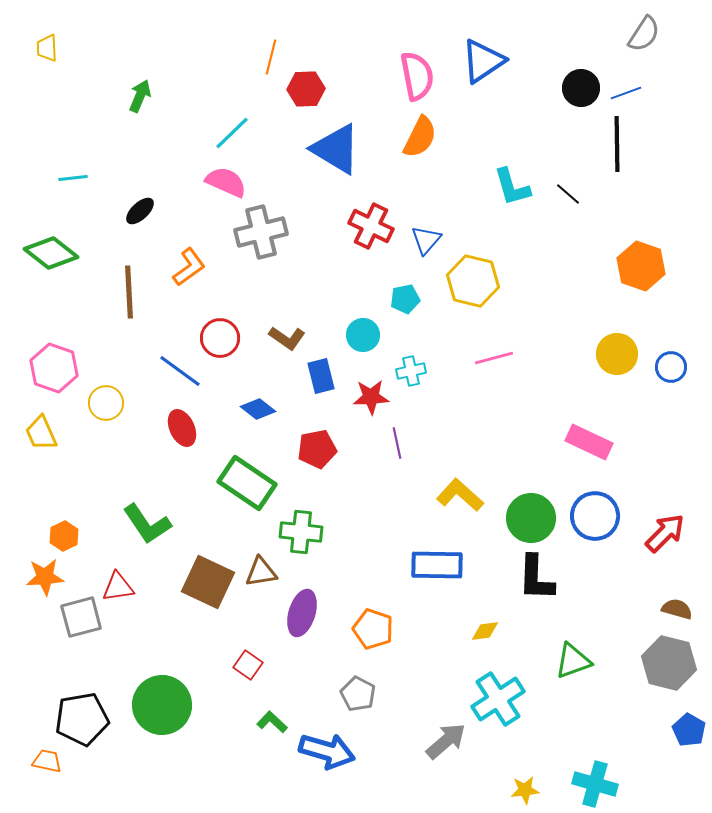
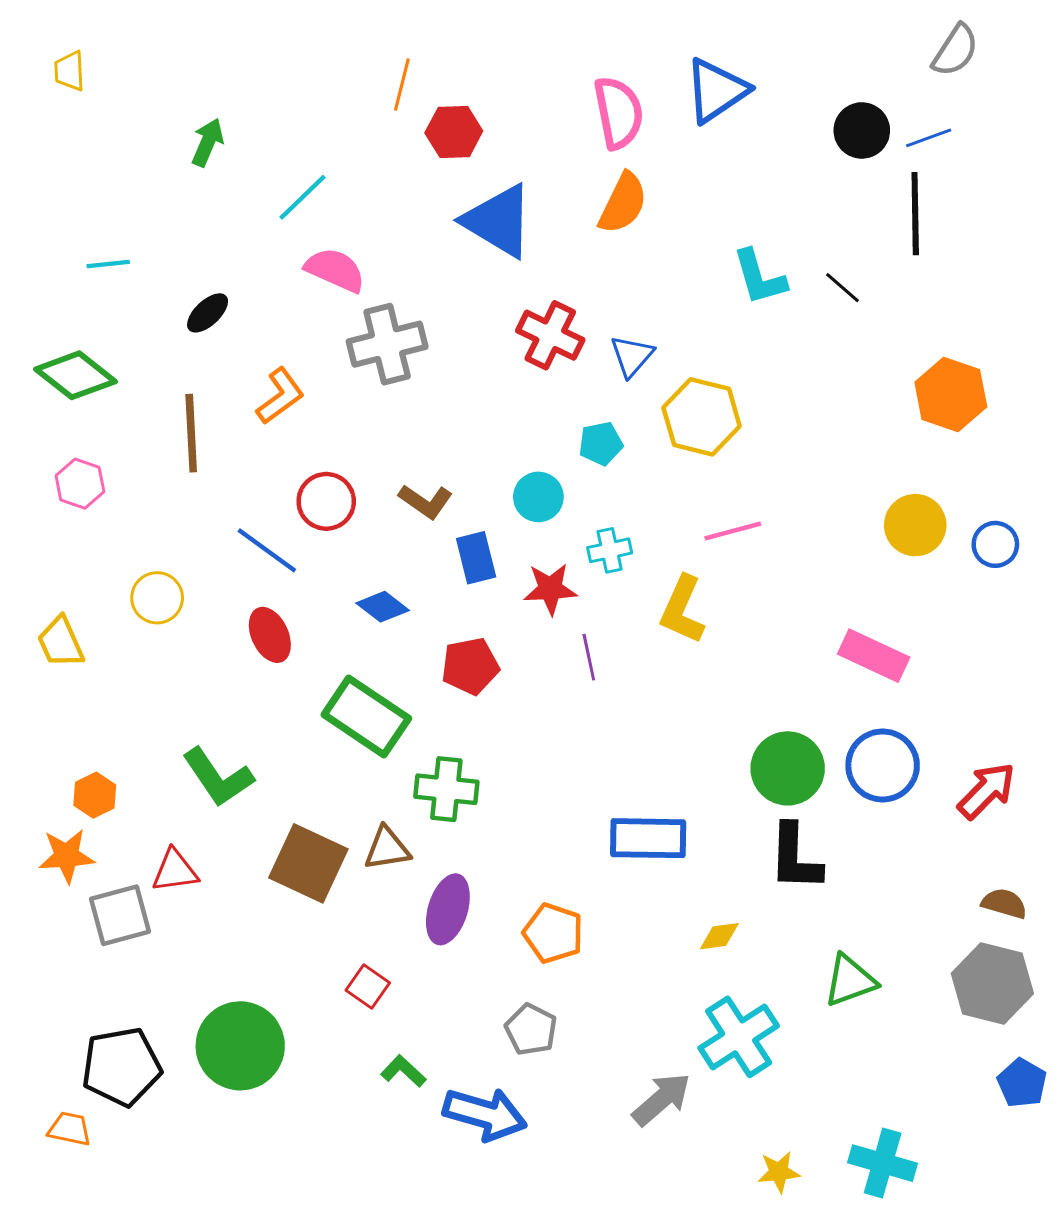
cyan line: (232, 133) -> (302, 197), moved
pink hexagon: (54, 368) -> (80, 484), moved, size x0.7
yellow L-shape: (460, 495) -> (682, 610), moved, turned -108

